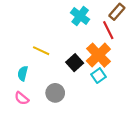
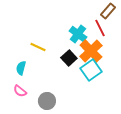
cyan cross: (80, 16) -> (78, 34), moved
cyan square: (98, 76) -> (91, 70), size x1.5
gray circle: (55, 93) -> (47, 101), moved

